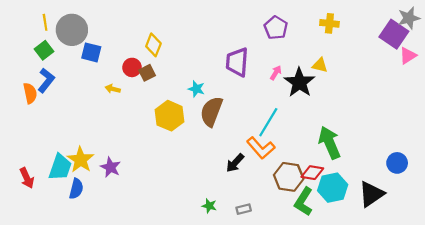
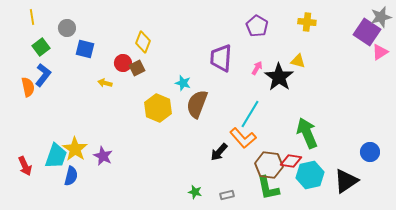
yellow line: (45, 22) -> (32, 17), moved
gray circle: (72, 30) -> (67, 28), size x0.6
green L-shape: (304, 202) -> (268, 188), moved, turned -44

